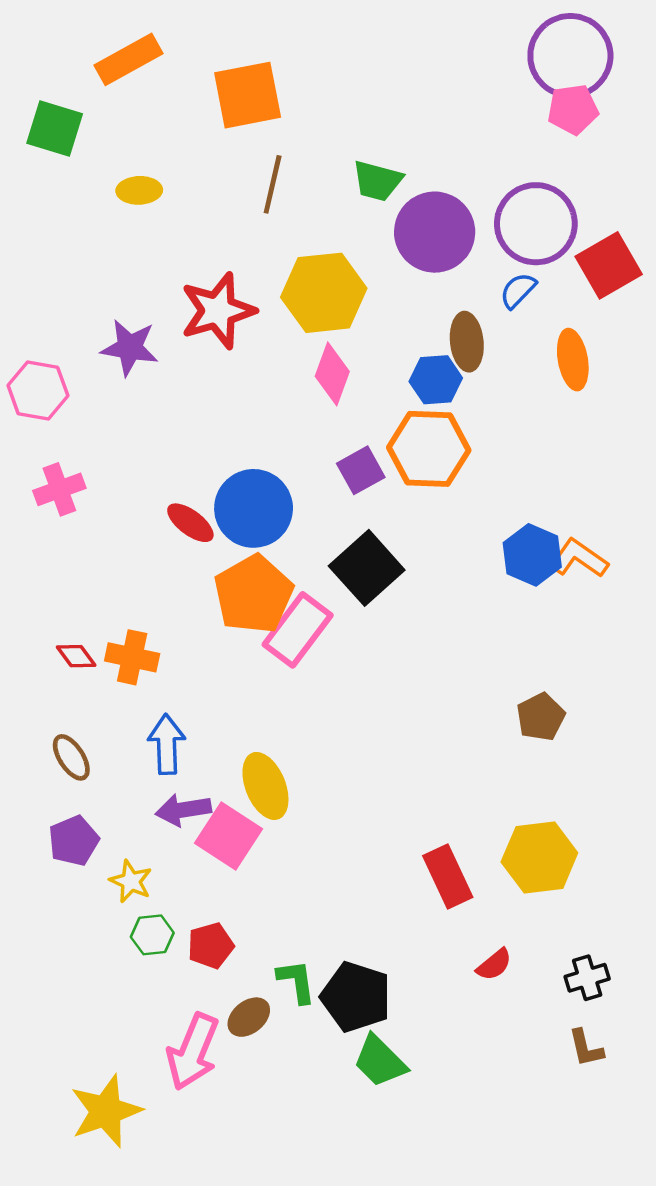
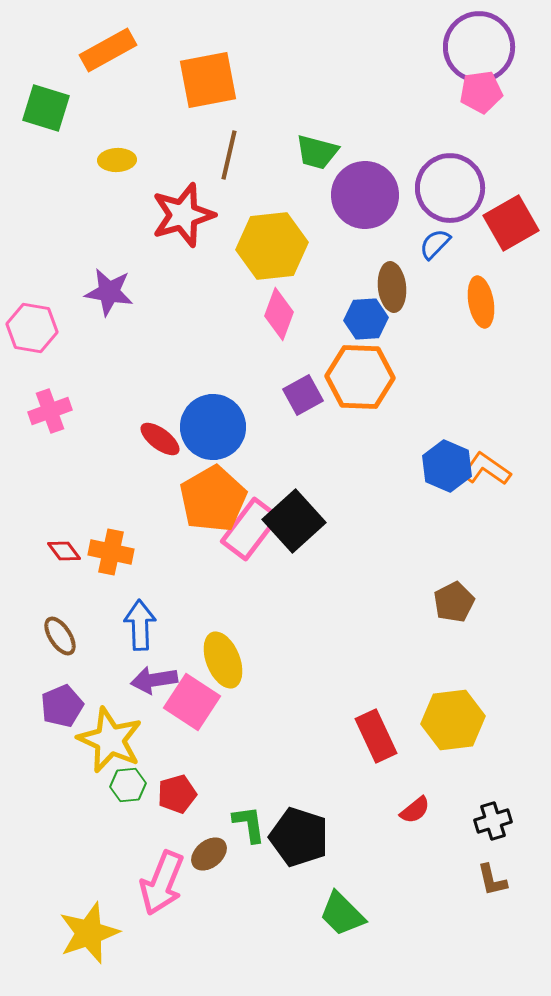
red star: (218, 311) -> (183, 215), moved
black square: (367, 568) -> (294, 521), moved
yellow star: (131, 881) -> (110, 740), size x1.8
green trapezoid: (380, 1061) -> (342, 914), moved

